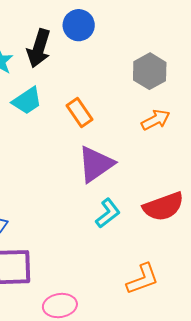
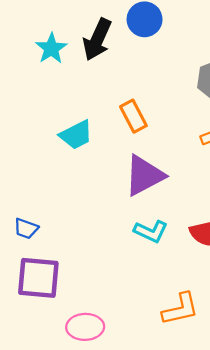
cyan trapezoid: (27, 101) -> (76, 135), moved
cyan L-shape: (108, 213) -> (151, 231), turned 56

